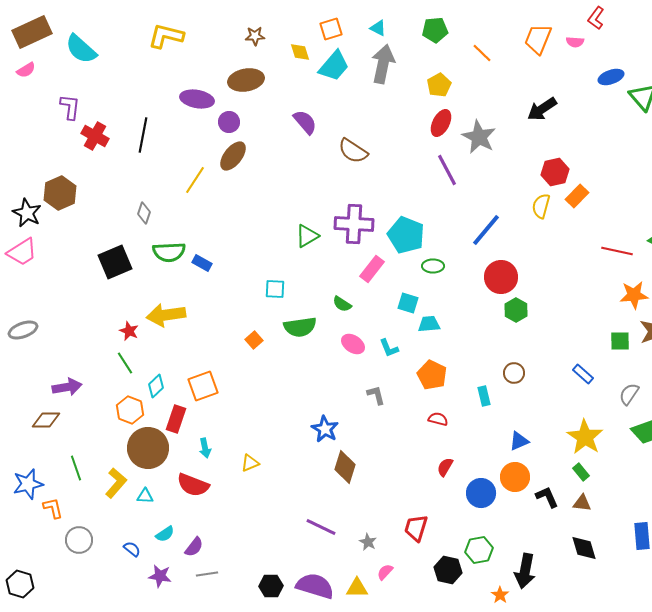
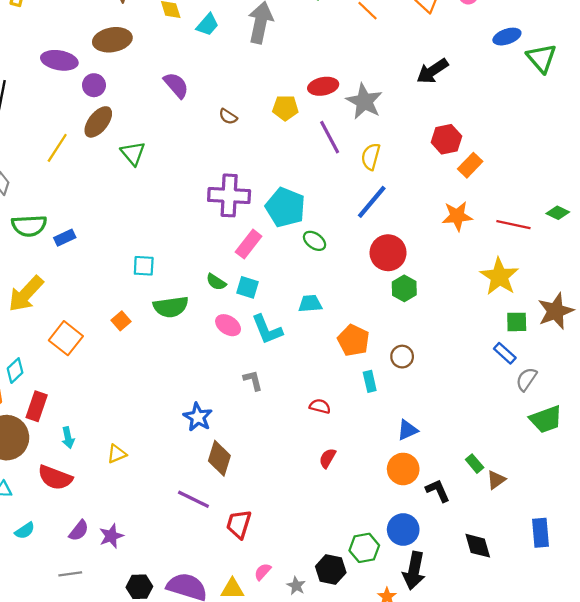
cyan trapezoid: (334, 66) -> (207, 25), size x0.7
yellow pentagon: (439, 85) -> (285, 108), moved, turned 30
red ellipse: (441, 123) -> (323, 86), turned 52
brown semicircle: (353, 151) -> (228, 117), size x0.6
yellow semicircle: (541, 206) -> (371, 157), moved
green triangle: (307, 236) -> (133, 153), moved, turned -40
blue rectangle: (202, 263) -> (65, 238), turned -54
green ellipse: (433, 266) -> (315, 241), turned 35
orange star: (634, 295) -> (457, 216), moved
cyan square: (408, 303) -> (247, 287), moved
yellow arrow: (166, 315) -> (26, 294), turned -39
cyan L-shape: (389, 348) -> (267, 330), size x1.5
blue rectangle: (583, 374) -> (505, 353), moved
orange pentagon: (432, 375) -> (353, 340), moved
orange square: (203, 386) -> (66, 338), moved, turned -32
yellow star: (585, 437) -> (499, 277), moved
blue circle: (481, 493) -> (403, 530), moved
brown triangle: (582, 503) -> (496, 480), moved, turned -42
purple line: (321, 527) -> (193, 499), moved
red trapezoid: (416, 528) -> (239, 524), moved
gray star: (368, 542) -> (296, 586), moved
purple semicircle: (194, 547) -> (79, 531), moved
purple star: (160, 576) -> (111, 536), moved, turned -30

